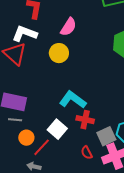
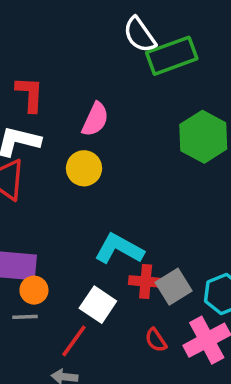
gray line: (15, 120) -> (25, 317), moved
gray square: (106, 136) -> (174, 287), moved
orange circle: (26, 138) -> (34, 290), moved

